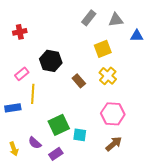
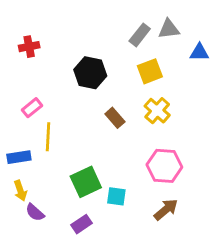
gray rectangle: (89, 18) -> (140, 35), moved
black hexagon: (51, 61) -> (90, 73), moved
purple semicircle: (35, 143) -> (35, 212), moved
yellow arrow: (14, 149) -> (20, 191), moved

